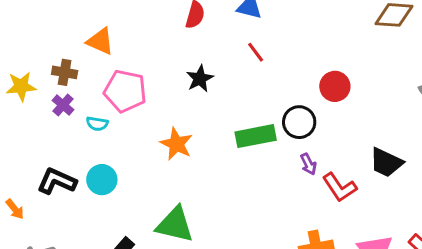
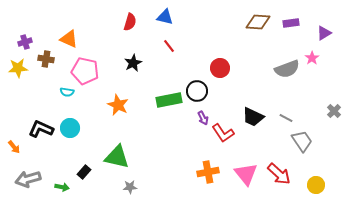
purple cross: (63, 105) -> (25, 42), moved, turned 32

